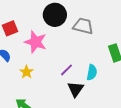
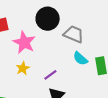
yellow star: (26, 72) -> (23, 68), moved
cyan semicircle: (92, 72) -> (80, 59), moved, turned 112

